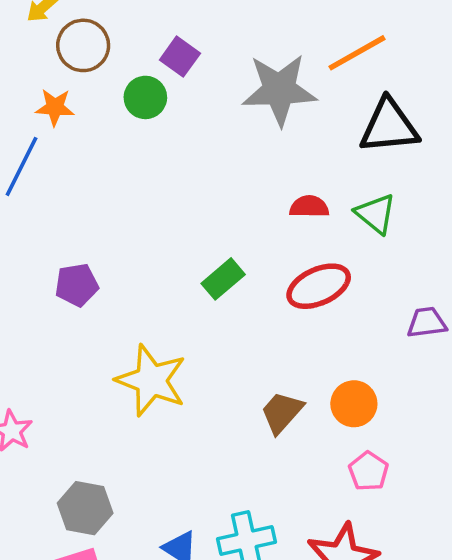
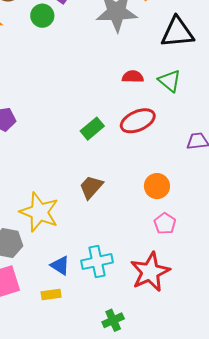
green rectangle: (223, 279) -> (92, 129), moved
yellow star: (151, 380) -> (39, 212), moved
brown trapezoid: (282, 412) -> (91, 187), moved

